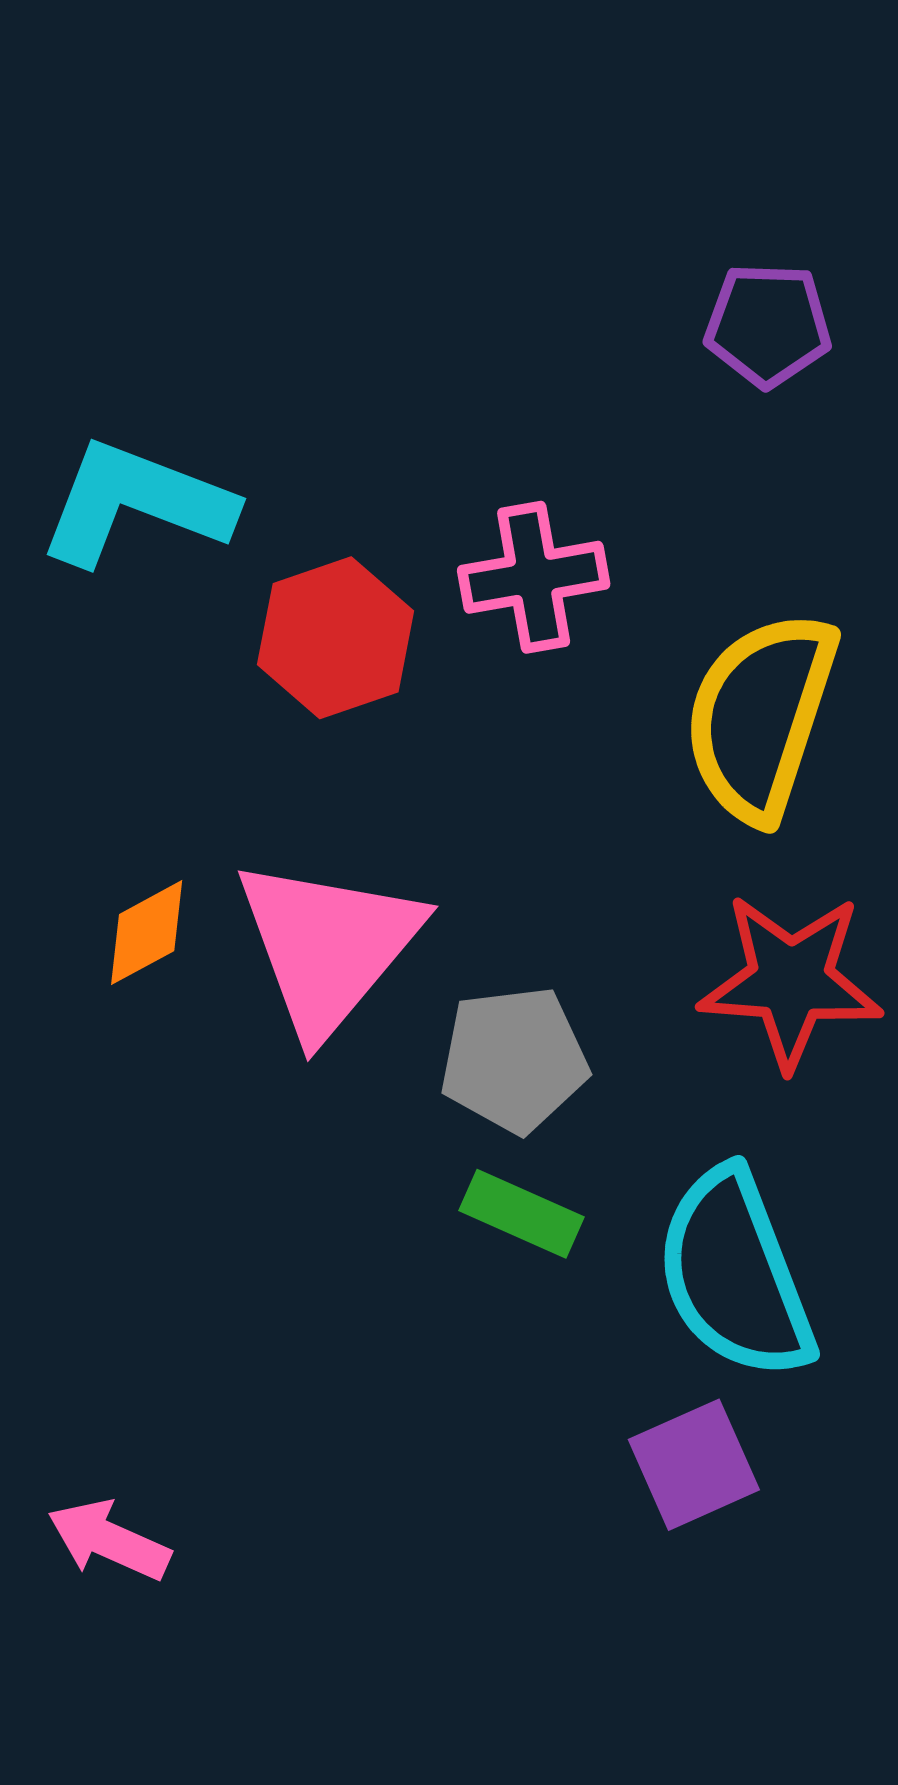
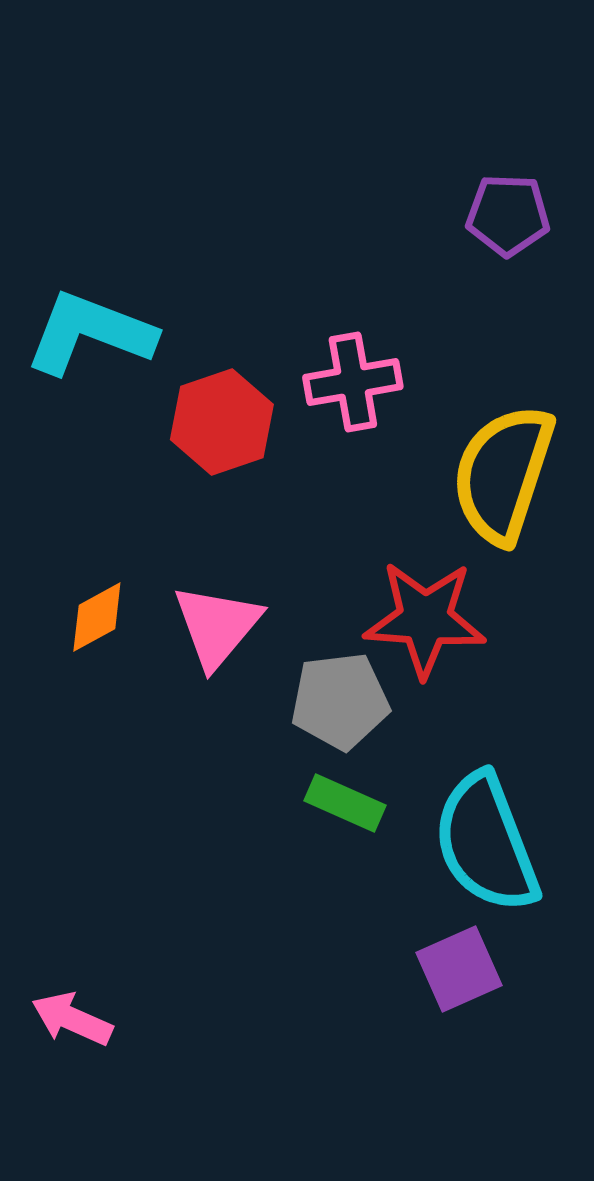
pink triangle: (328, 946) -> (217, 626), size x0.7
red star: (791, 981) -> (425, 619), moved

